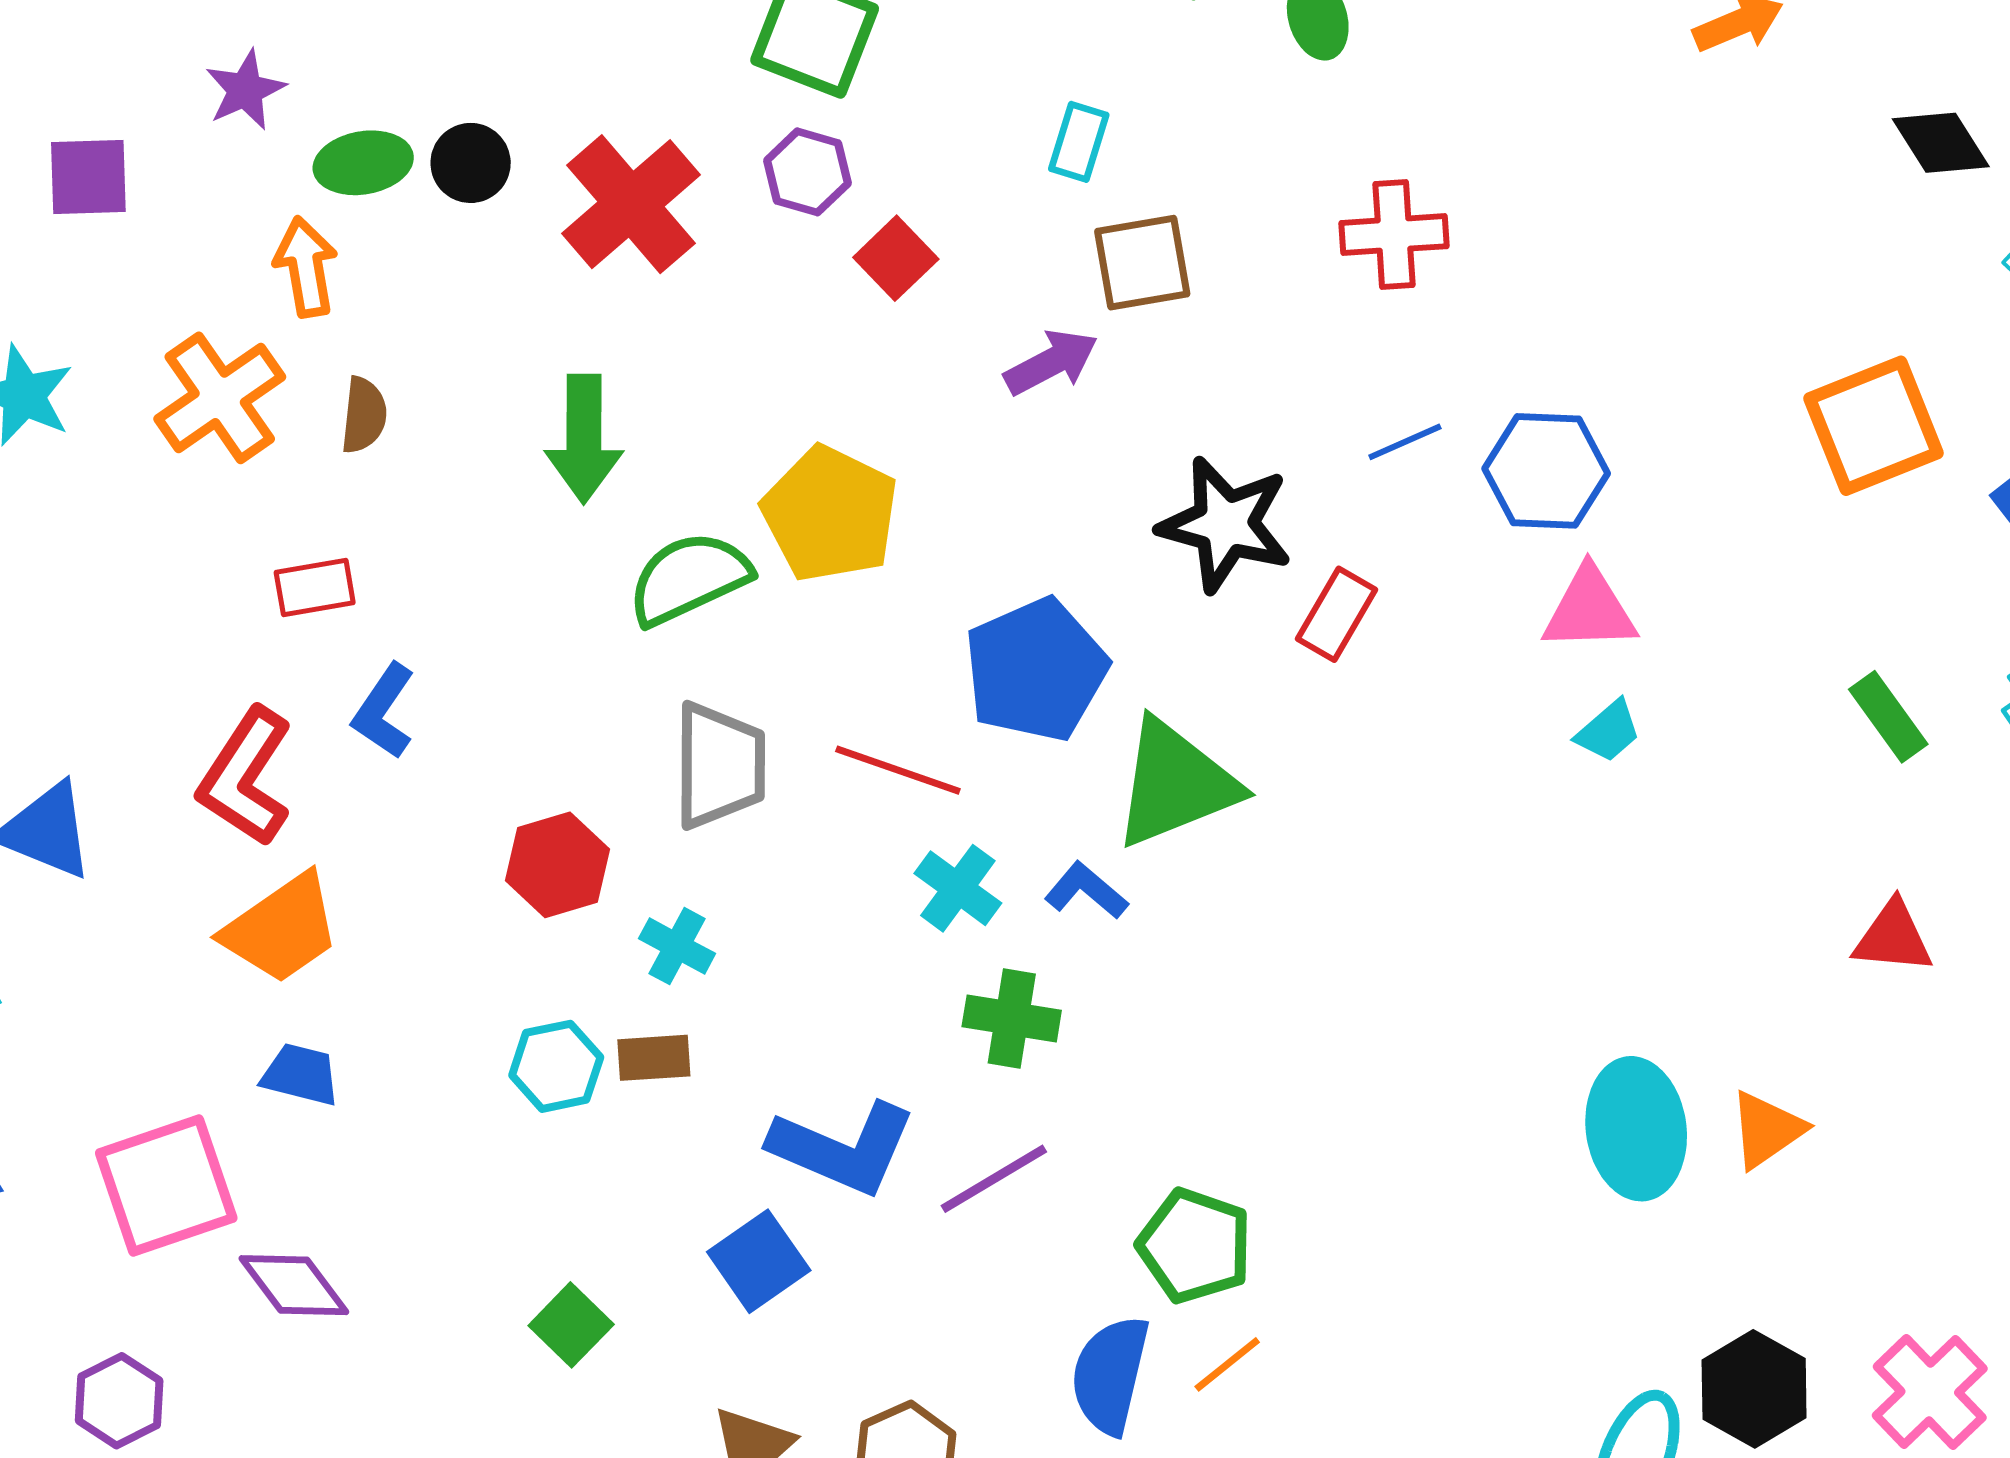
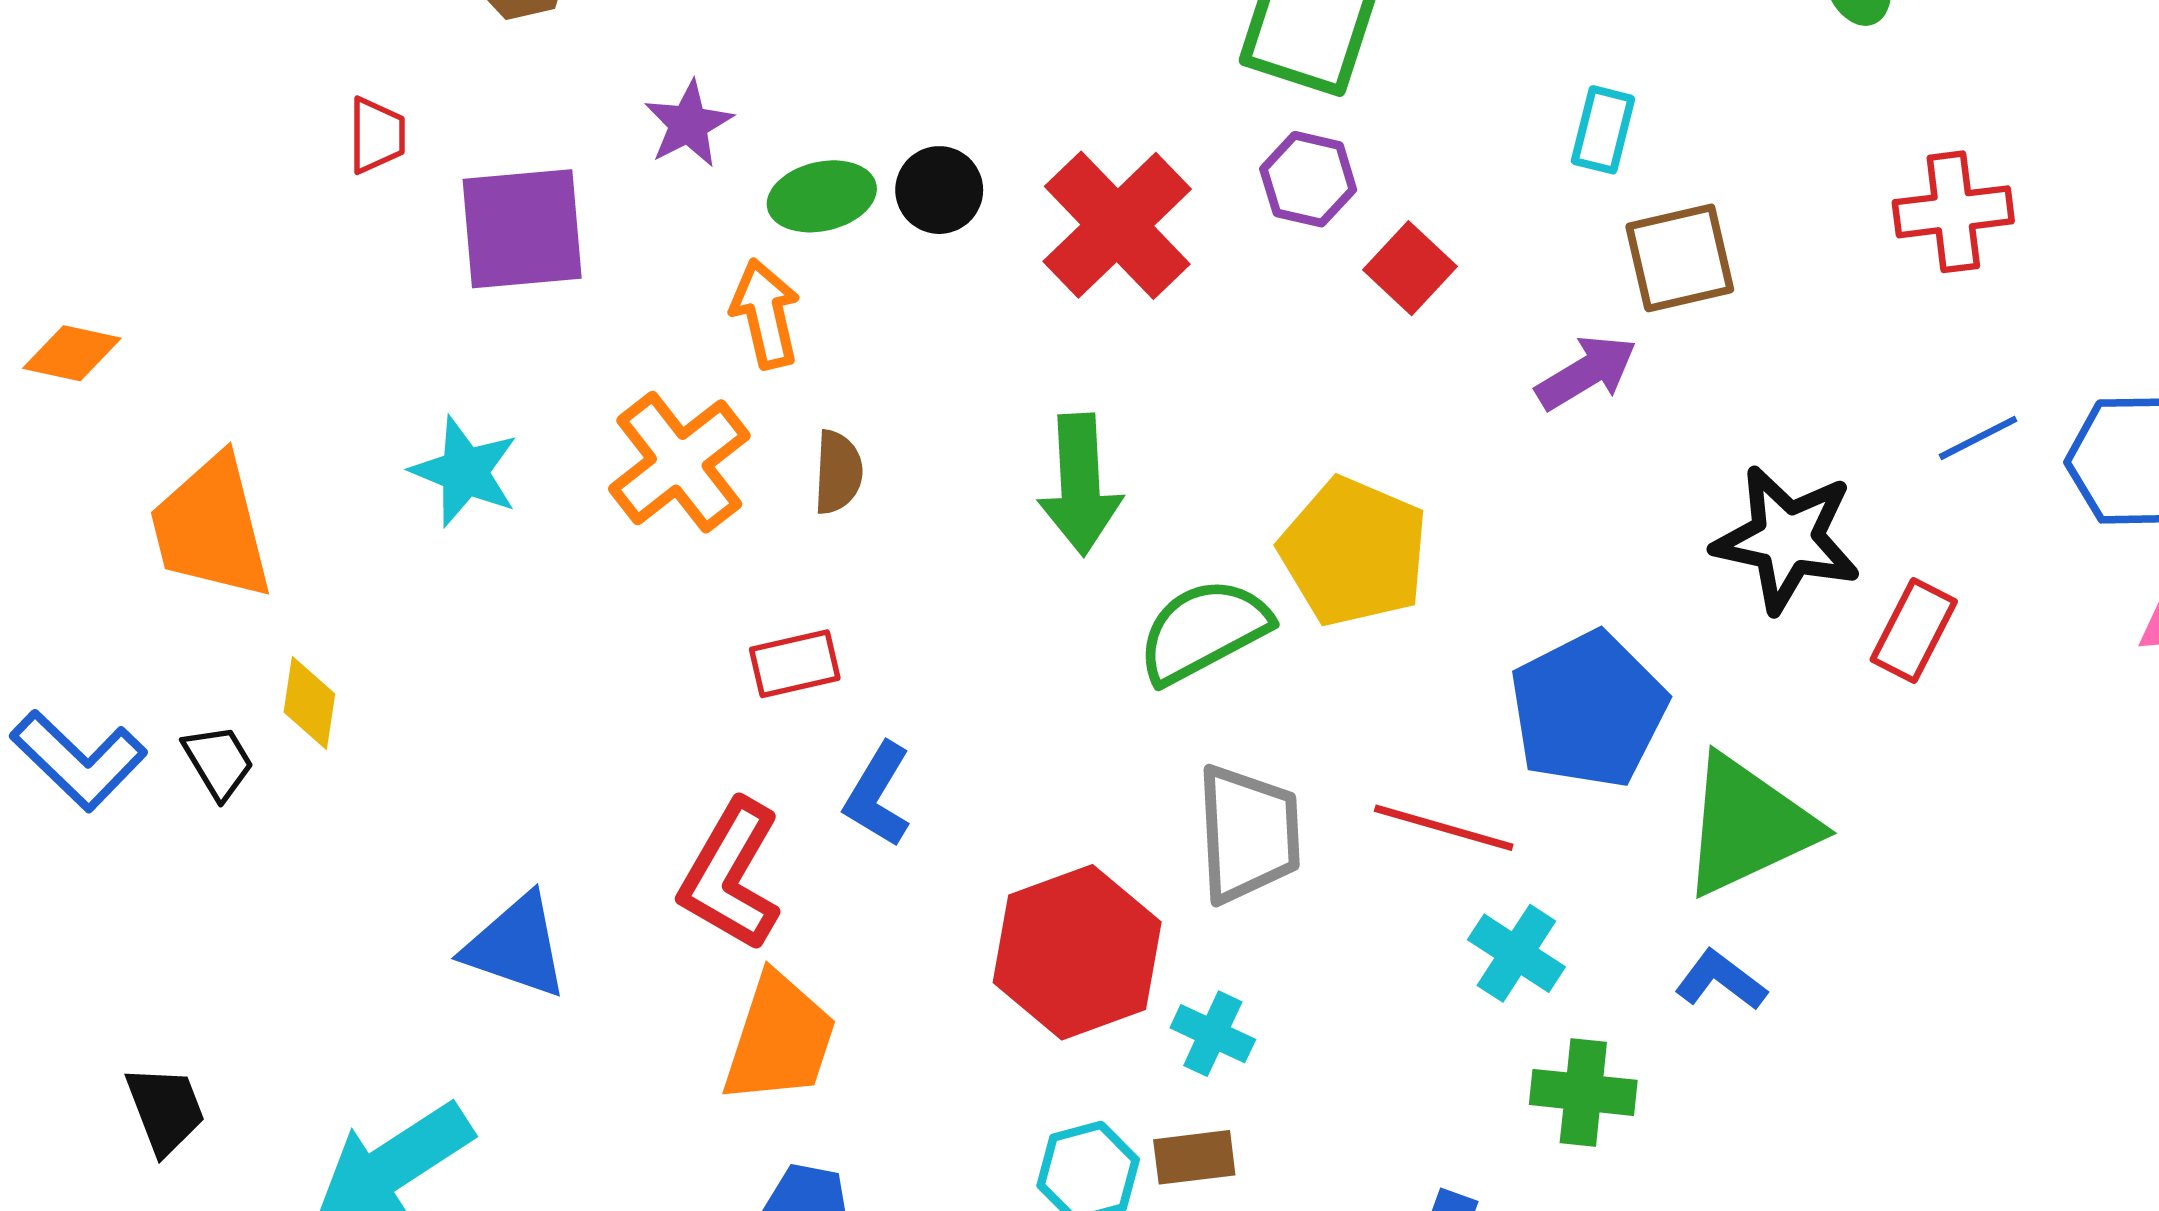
purple square: (88, 177) -> (522, 229), size x1.4
red hexagon: (557, 865) -> (1077, 952), size x1.5
blue L-shape: (1086, 891) -> (1721, 980), moved
orange trapezoid: (282, 929) -> (780, 1039), turned -34

